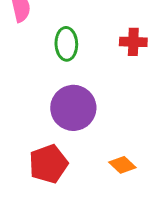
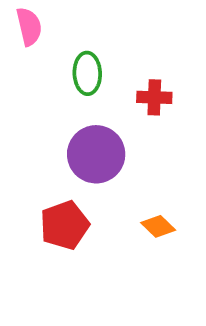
red cross: (133, 42) -> (154, 97), moved

